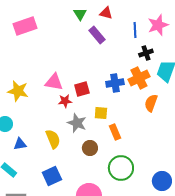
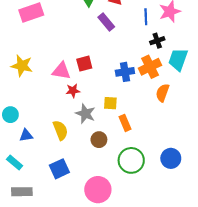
red square: (82, 89) -> (84, 64), moved
yellow star: (18, 91) -> (22, 66), moved
blue circle: (162, 181) -> (171, 158), moved

